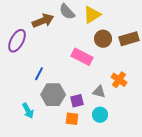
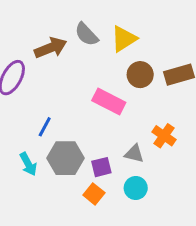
cyan arrow: (28, 111) -> (28, 164), moved
orange square: (72, 119) -> (94, 194), turned 32

